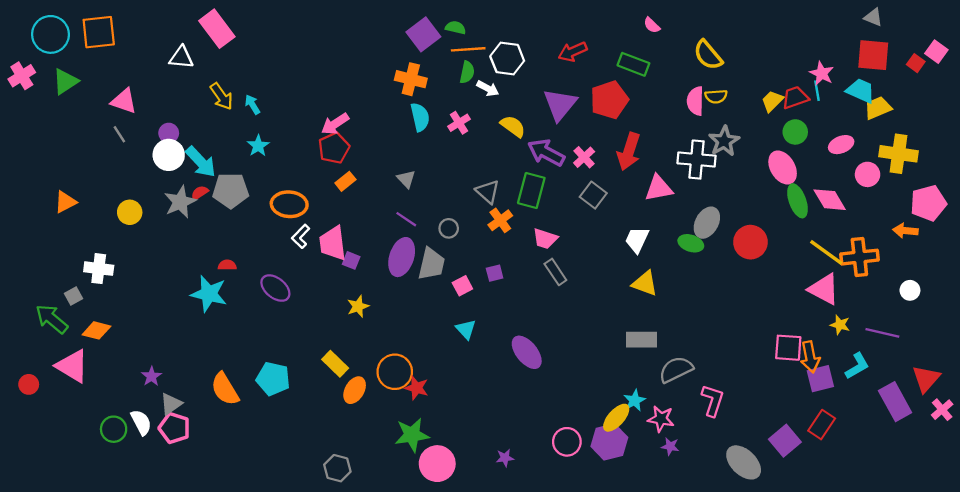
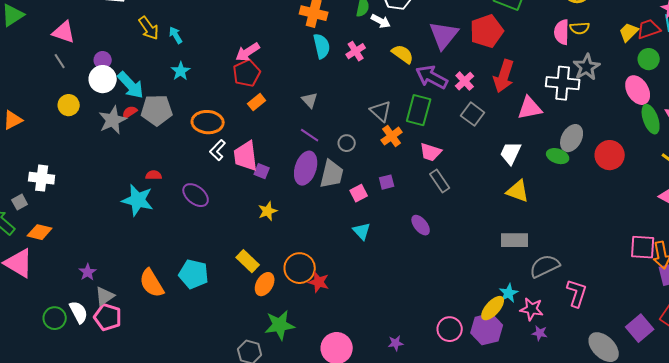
yellow circle: (130, 212) -> (69, 105), moved
purple ellipse: (527, 352) -> (421, 225), moved, size x0.7
green star: (412, 435) -> (280, 325), moved

